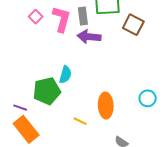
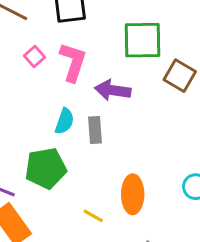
gray rectangle: (83, 16) -> (95, 130), moved
cyan semicircle: (65, 75) -> (65, 121), moved

